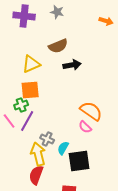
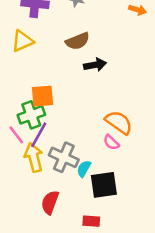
yellow triangle: (31, 64) -> (23, 41), moved
green cross: (21, 105) -> (31, 115), size x1.5
gray cross: (47, 139) -> (64, 157), size x1.6
yellow arrow: (38, 154) -> (34, 157), moved

